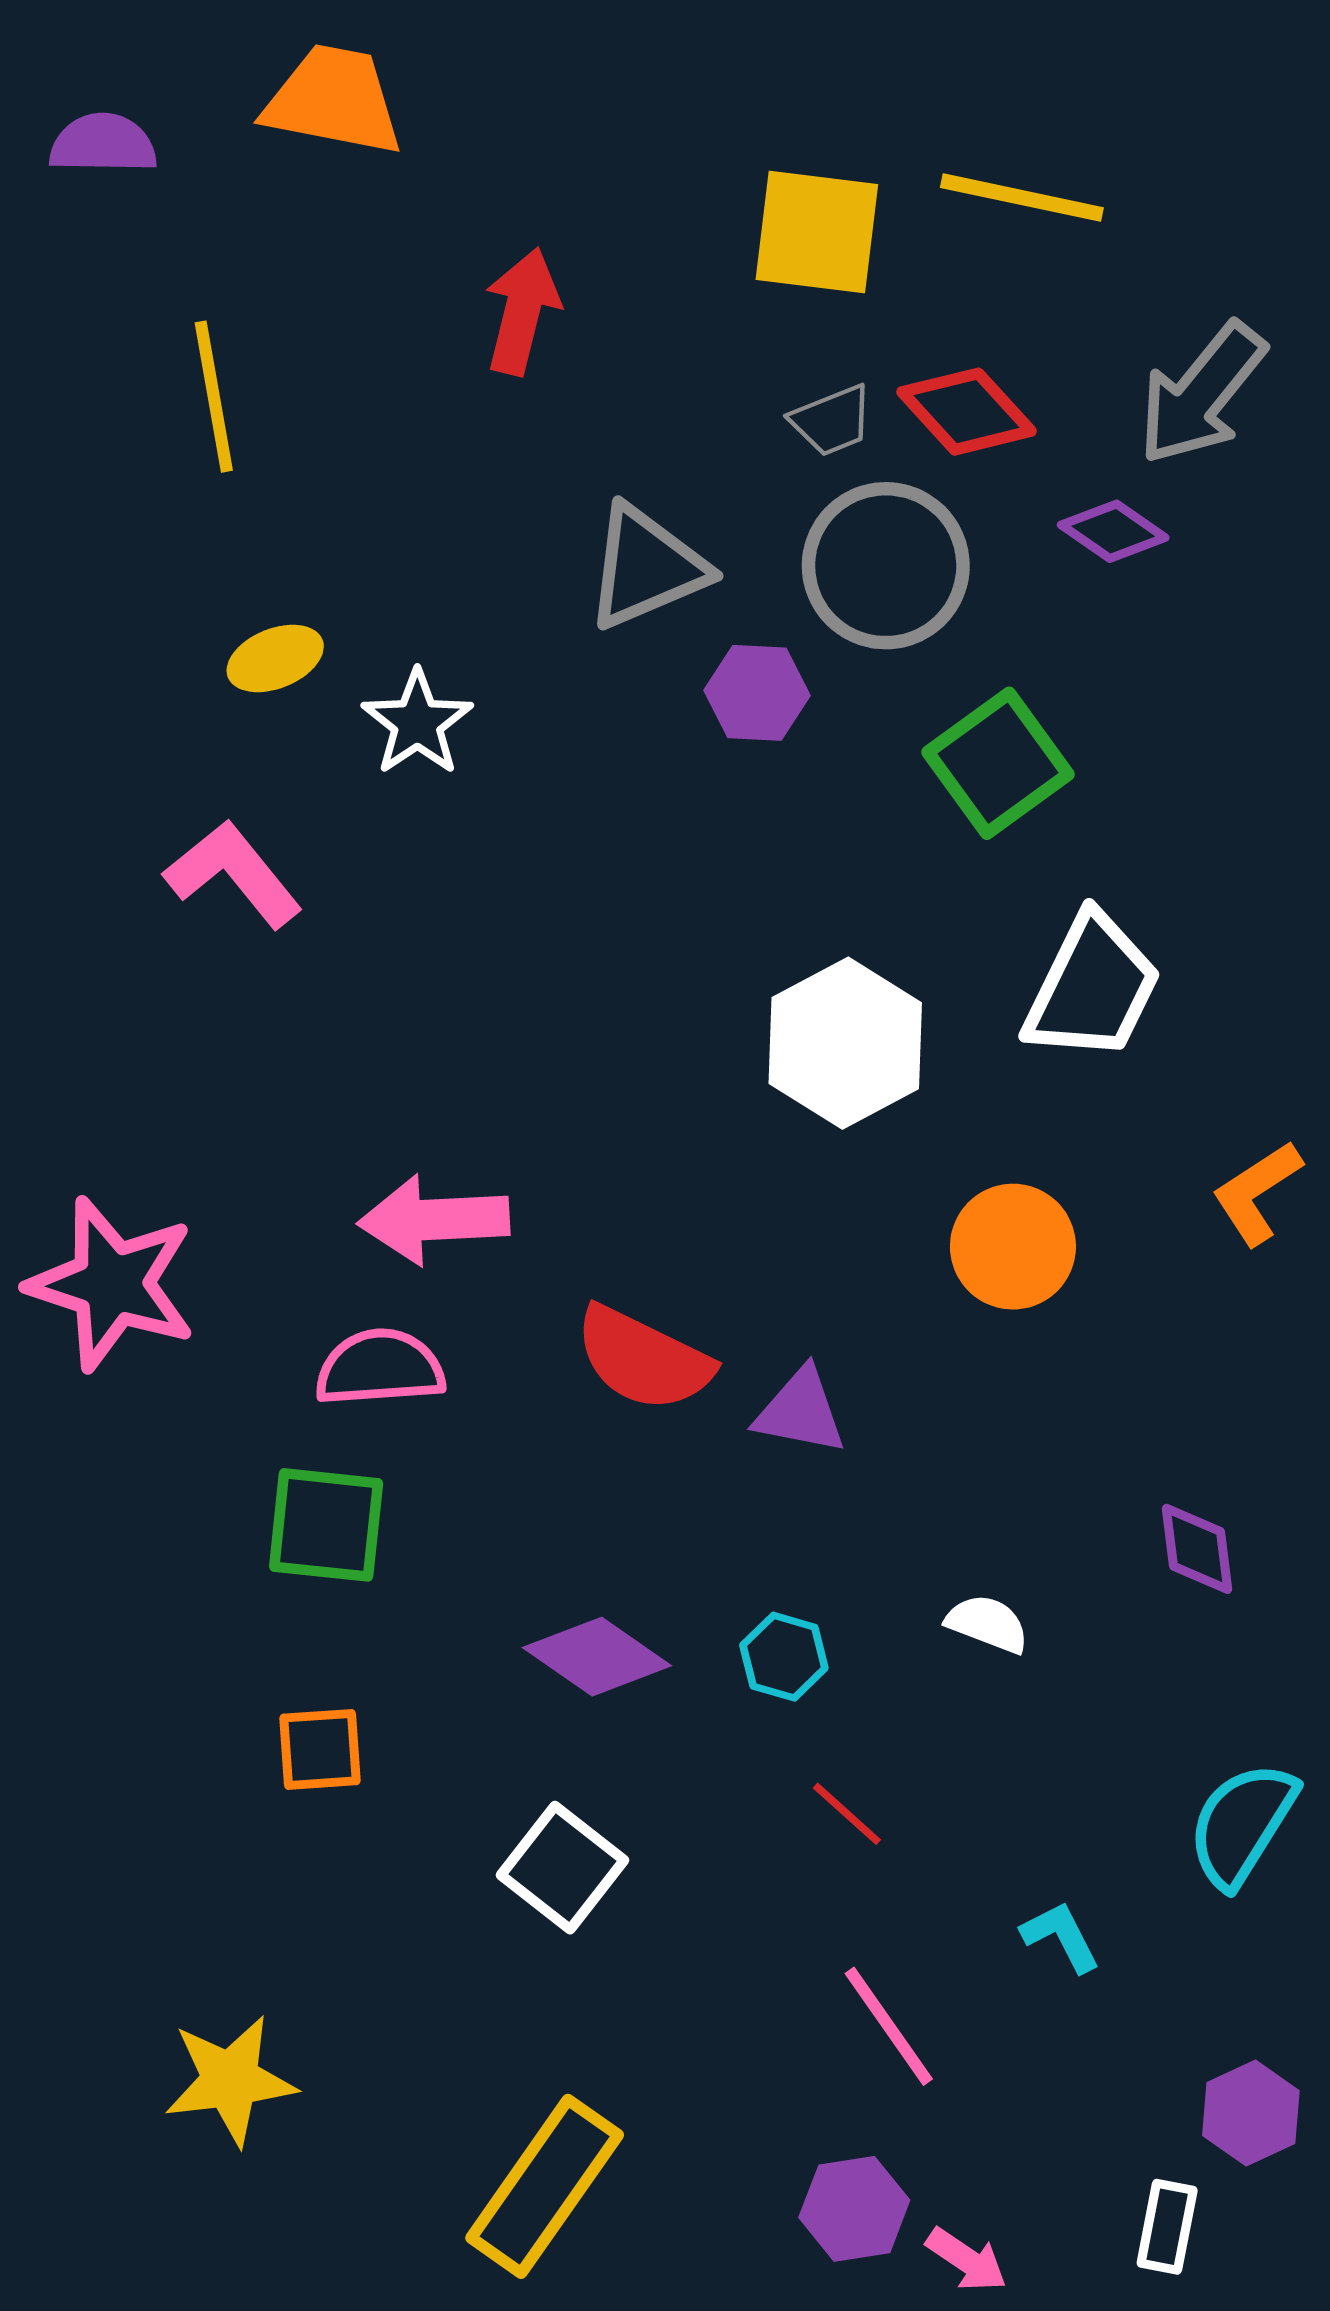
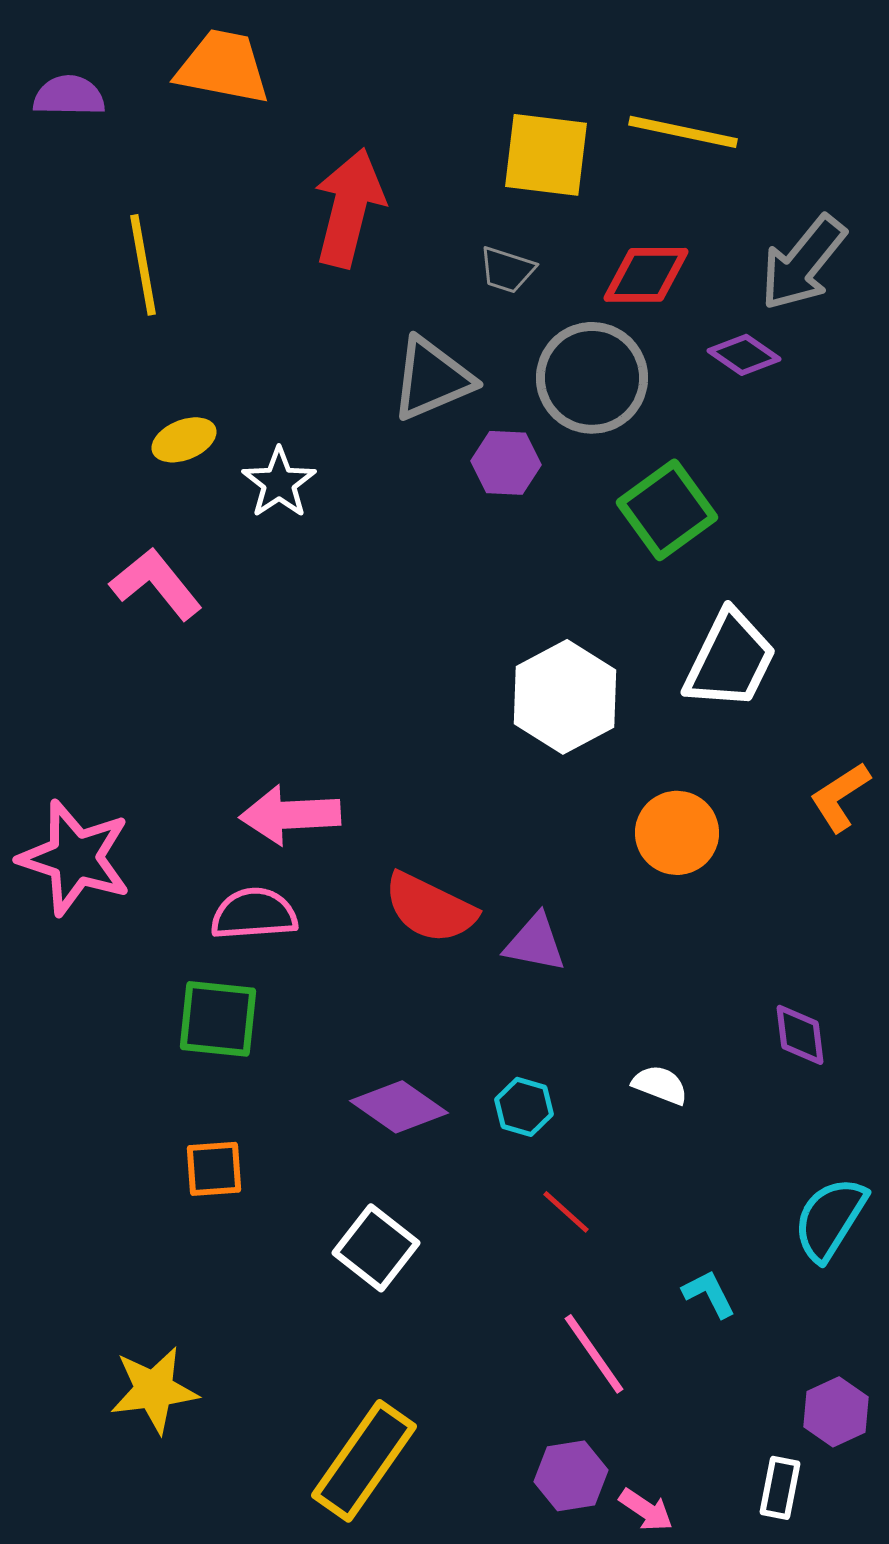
red arrow: (522, 311) -> (349, 208), size x1.4
red diamond: (967, 412) -> (646, 275), turned -48
gray trapezoid: (832, 421) -> (507, 270), moved, turned 40

